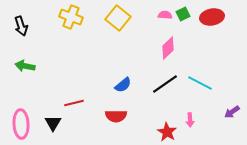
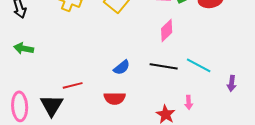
black line: (165, 84) -> (164, 66), turned 44
purple arrow: (232, 112) -> (232, 83), moved, turned -49
black triangle: (53, 123) -> (52, 105), size x1.4

